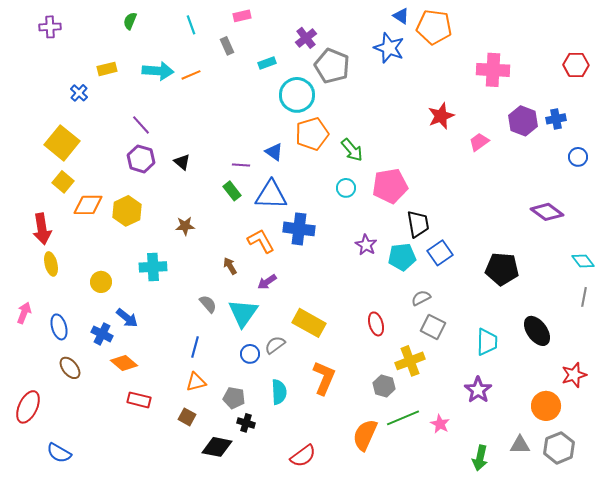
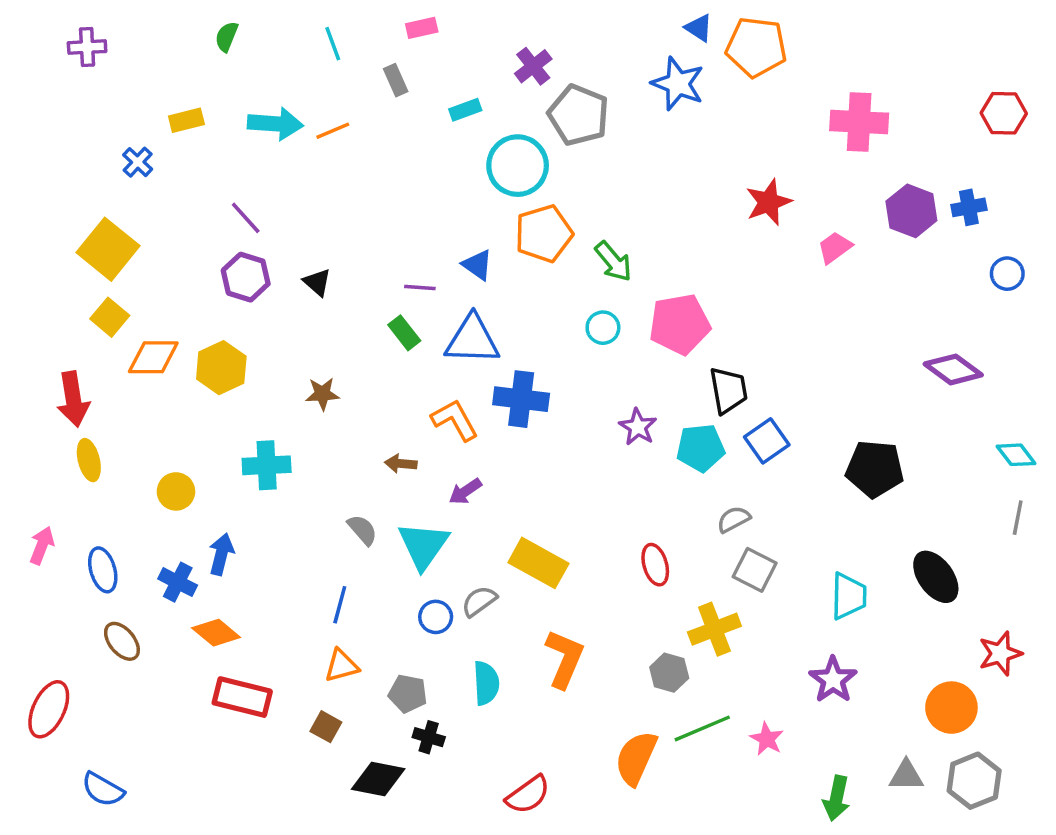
brown arrow: (230, 266) -> (401, 464), turned -54
blue arrow: (127, 318) -> (221, 554), turned -115
red rectangle: (139, 400) -> (242, 697), size x1.4

